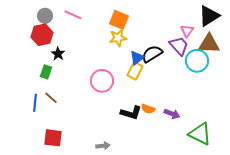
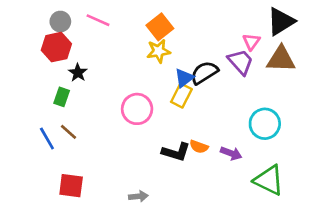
orange square: (119, 20) -> (160, 27), turned 30
cyan circle: (197, 61) -> (265, 124), moved
blue line: (35, 103) -> (47, 139), turned -36

